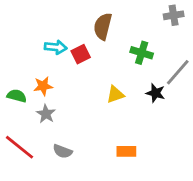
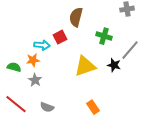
cyan arrow: (56, 47) -> (42, 45), moved
yellow triangle: (115, 94) -> (85, 66), size x1.6
orange rectangle: (126, 151) -> (93, 107), turned 56

